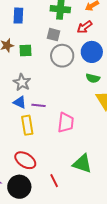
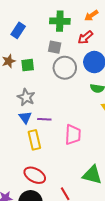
blue rectangle: (18, 16) -> (18, 30), turned 35
blue triangle: (20, 102) -> (25, 117), turned 32

